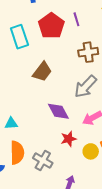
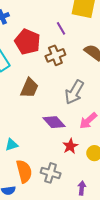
purple line: (76, 19) -> (61, 28), moved
brown cross: (88, 52) -> (55, 55), moved

